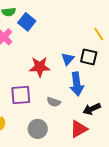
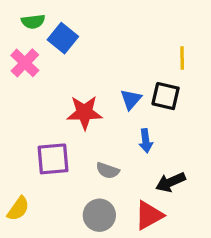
yellow line: (99, 34) -> (182, 58), turned 32
blue arrow: (77, 84) -> (146, 141), size x0.6
gray circle: (38, 129) -> (99, 215), moved

